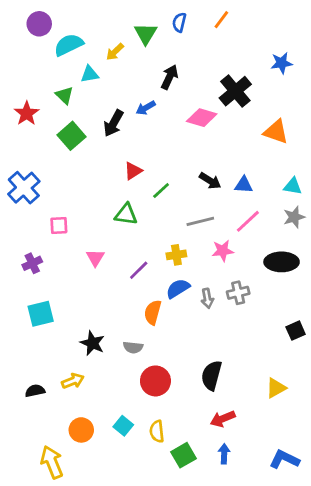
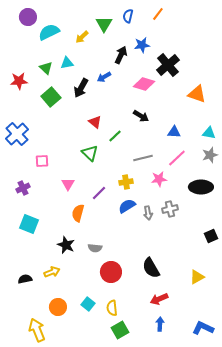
blue star: (282, 63) -> (142, 45), moved
cyan triangle: (90, 74) -> (67, 63), moved
red star: (27, 113) -> (19, 81), turned 30
red triangle: (133, 171) -> (95, 122), turned -48
black arrow: (210, 181) -> (141, 116), moved
green triangle: (126, 214) -> (90, 153), turned 36
orange semicircle: (153, 312) -> (78, 213), moved
cyan square: (41, 314) -> (29, 224), turned 36
black semicircle: (211, 375) -> (151, 268), turned -45
green square: (183, 455) -> (120, 330), moved

